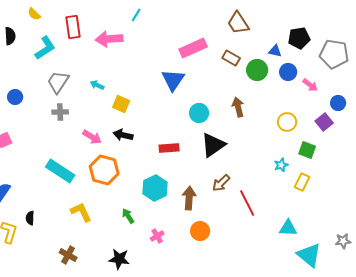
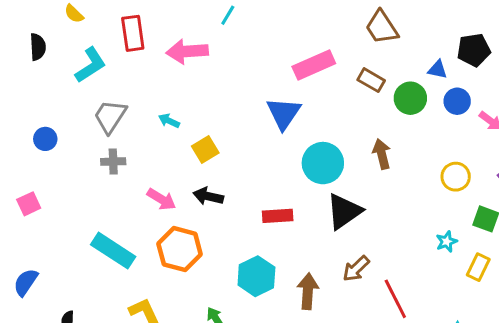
yellow square: (121, 104) -> (205, 149), turned 36
cyan circle: (199, 113) -> (323, 163), size x1.4

